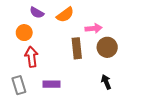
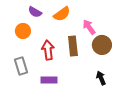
pink arrow: (94, 28) -> (89, 27), turned -119
red arrow: (32, 57) -> (48, 50), moved
gray rectangle: (19, 85) -> (21, 66), moved

